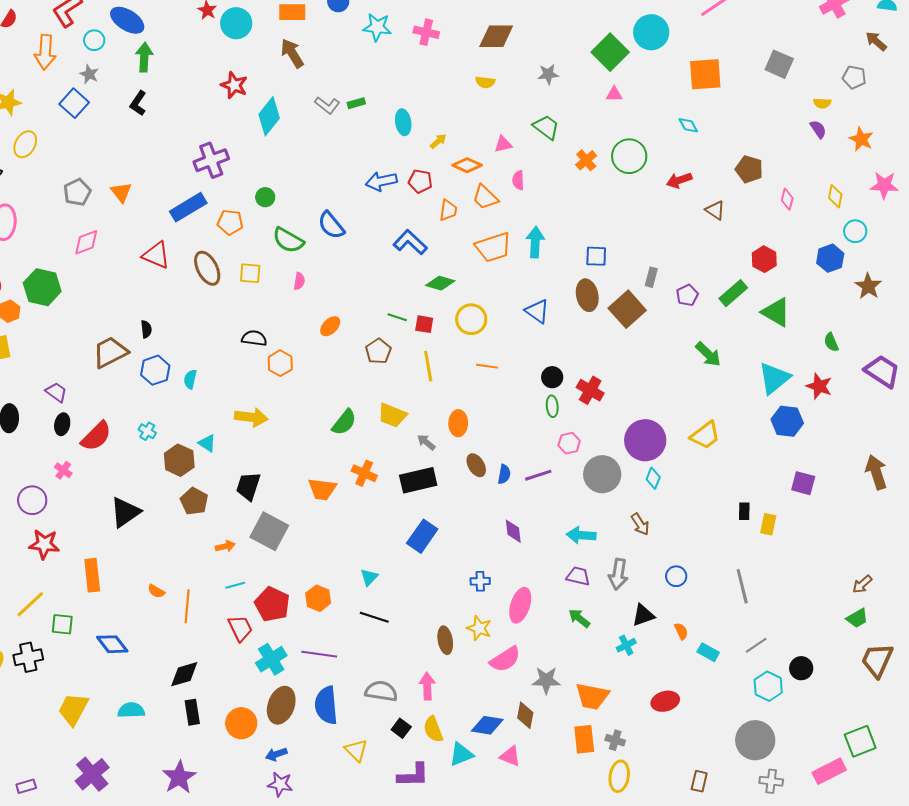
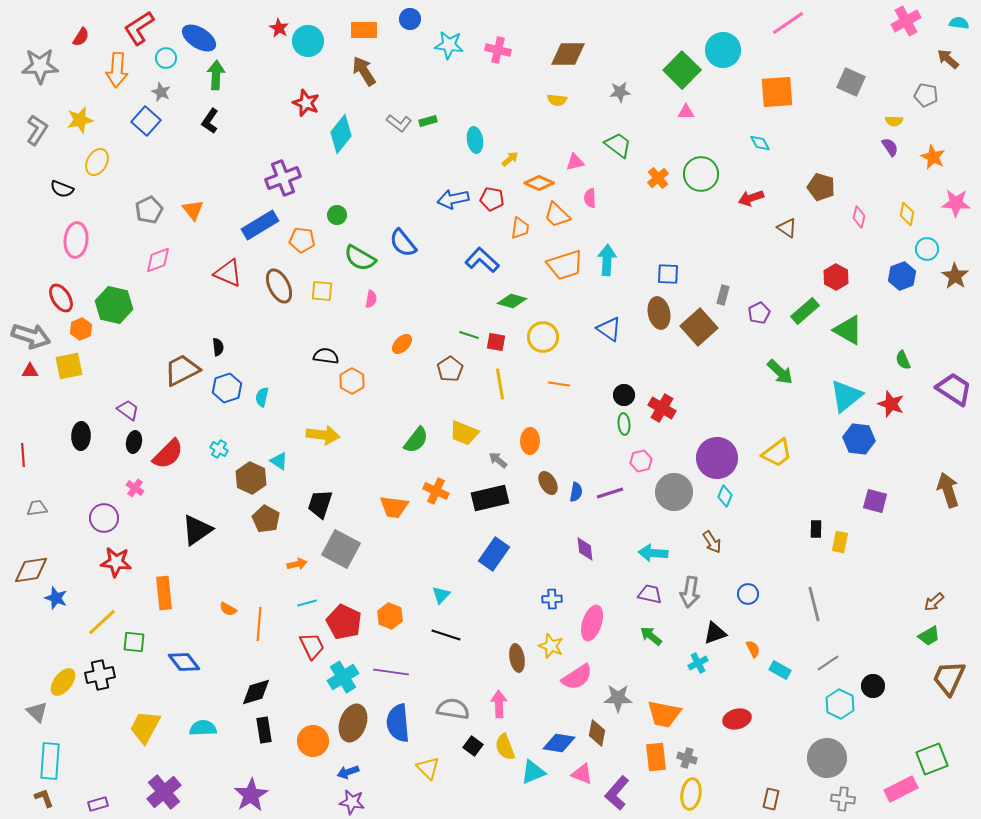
brown star: (868, 286) -> (955, 276), moved
purple L-shape: (413, 775) -> (617, 793), moved, turned 132

